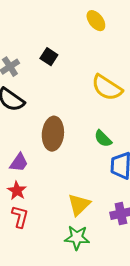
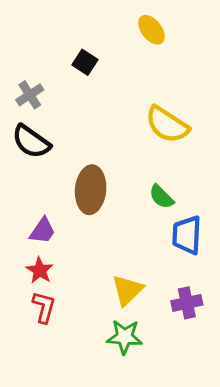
black square: (49, 57) -> (85, 62), moved

